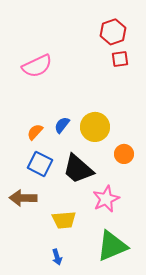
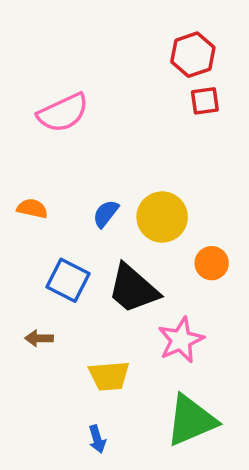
orange semicircle: (35, 132) -> (32, 208), moved, turned 60
brown arrow: (23, 198) -> (39, 338), size x0.6

